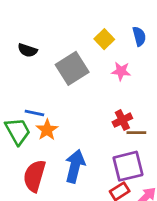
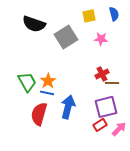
yellow square: (104, 39) -> (89, 16), turned 32
black semicircle: (27, 50) -> (34, 24), size x1.6
blue line: (34, 113) -> (47, 93), moved

